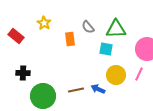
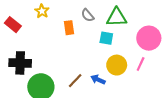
black cross: (23, 73) -> (20, 63), size x1.5
brown line: (76, 90) -> (75, 81), turned -35

